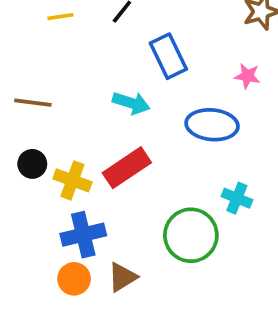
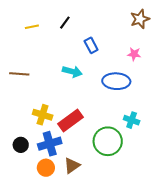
blue rectangle: (168, 56) -> (91, 45), size x0.7
black circle: (32, 164) -> (21, 145), moved
red rectangle: (127, 168) -> (71, 121), moved

